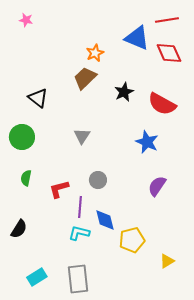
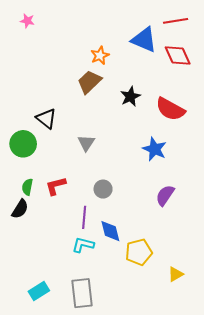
black triangle: (38, 98) -> (46, 119), moved
red L-shape: (59, 189) -> (56, 186), moved
black semicircle: (19, 229) -> (20, 209), moved

